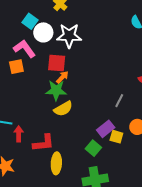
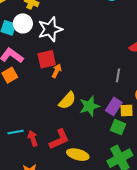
white circle: (43, 32) -> (23, 23), moved
green star: (56, 90) -> (89, 106), moved
green square: (93, 148) -> (118, 127), moved
yellow ellipse: (56, 163) -> (78, 155), turned -60

